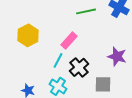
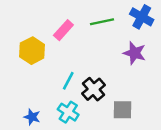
pink rectangle: (69, 40) -> (63, 30), moved
purple star: (117, 56) -> (135, 53), moved

